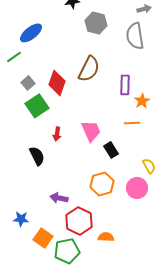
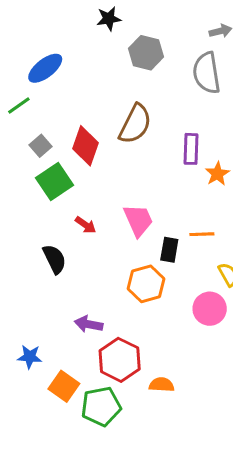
orange line: (132, 123) -> (202, 234), moved
red arrow: (57, 134) -> (86, 225), turned -64
black rectangle: (111, 150) -> (169, 250), turned 42
orange hexagon: (102, 184) -> (146, 284), moved

